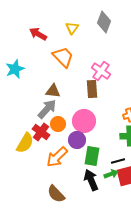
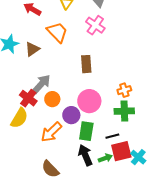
pink cross: (101, 71) -> (95, 25), moved
brown triangle: (53, 91) -> (32, 49), moved, turned -42
pink circle: (84, 121) -> (89, 101), moved
red cross: (41, 132) -> (28, 98), moved
green arrow: (111, 174) -> (105, 158), moved

